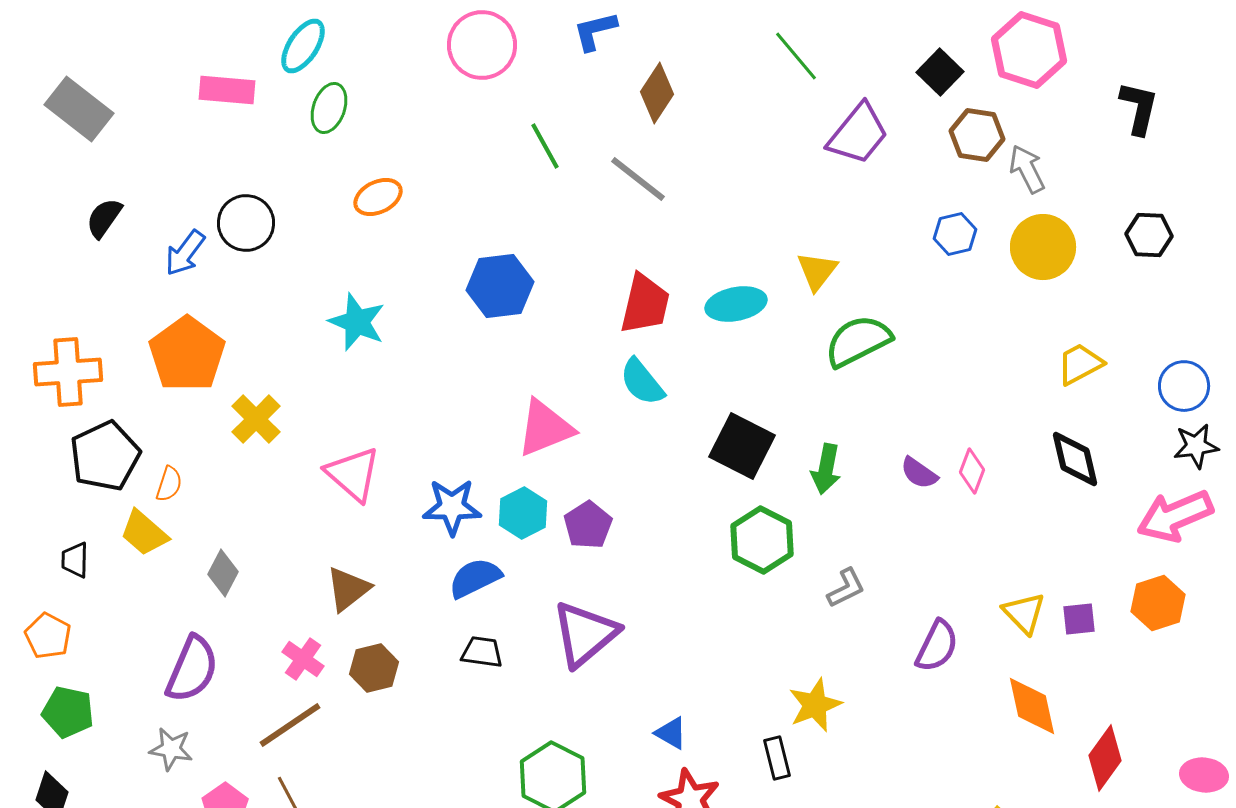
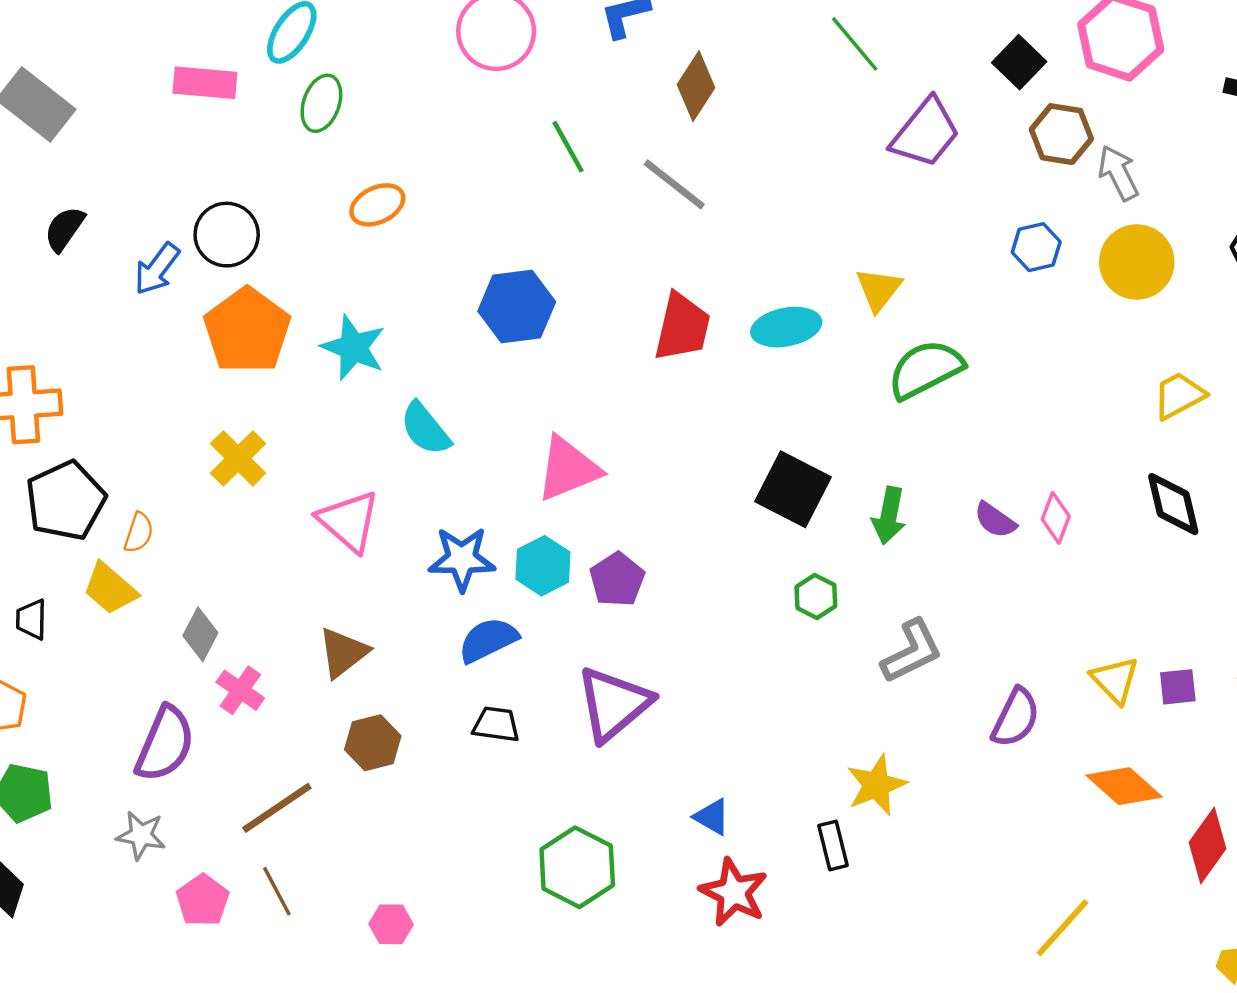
orange pentagon: (187, 354) -> (247, 331), moved
cyan semicircle: (642, 382) -> (425, 429), moved
green hexagon: (762, 540) -> (816, 597), size x0.6
gray L-shape: (846, 588) -> (912, 651), size x1.4
pink cross: (303, 659) -> (240, 690), moved
orange diamond: (1032, 706) -> (1124, 786), turned -36

